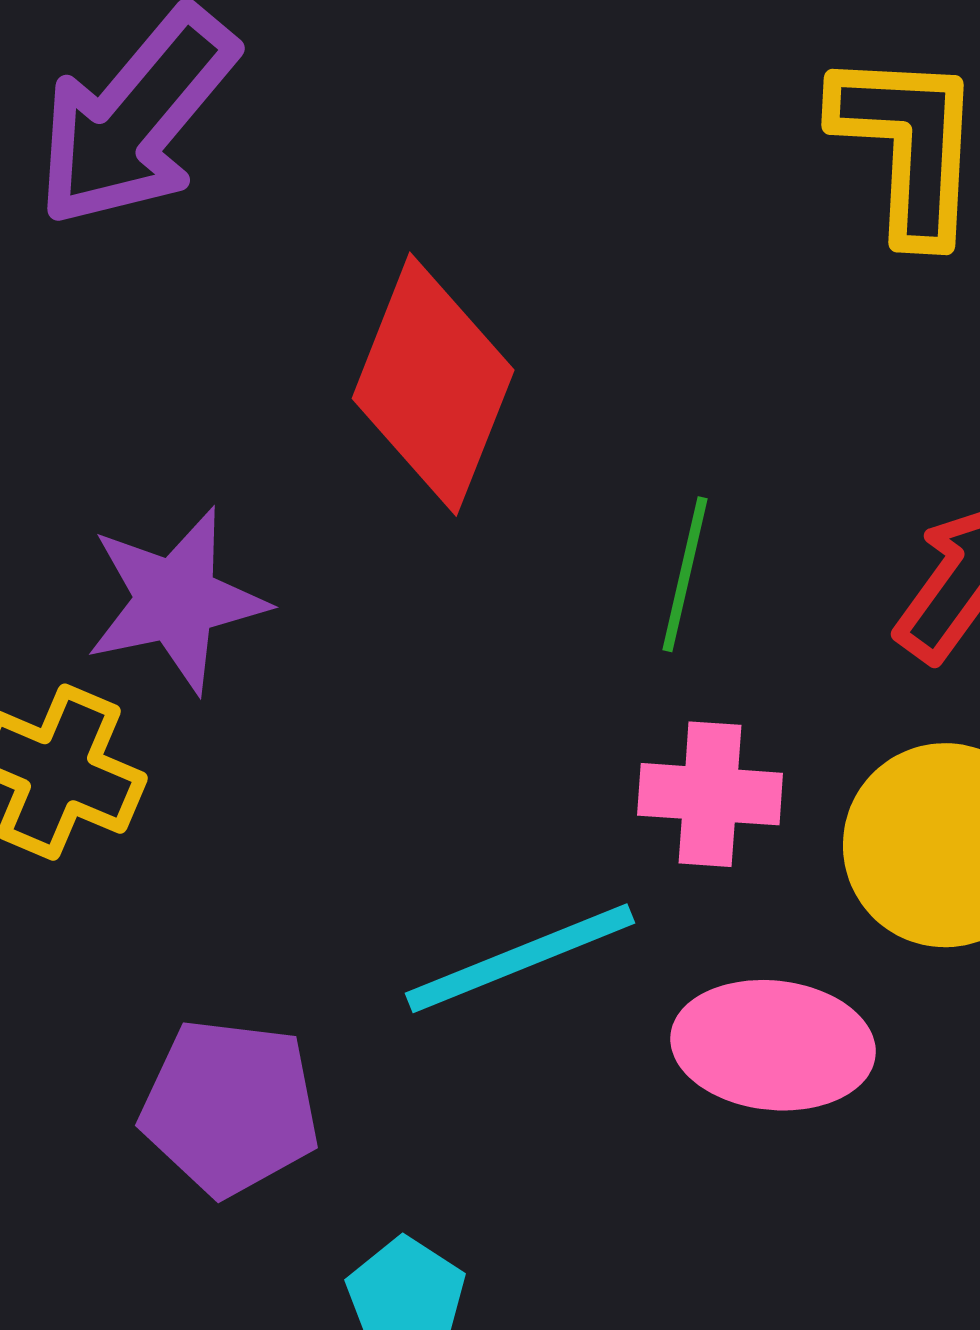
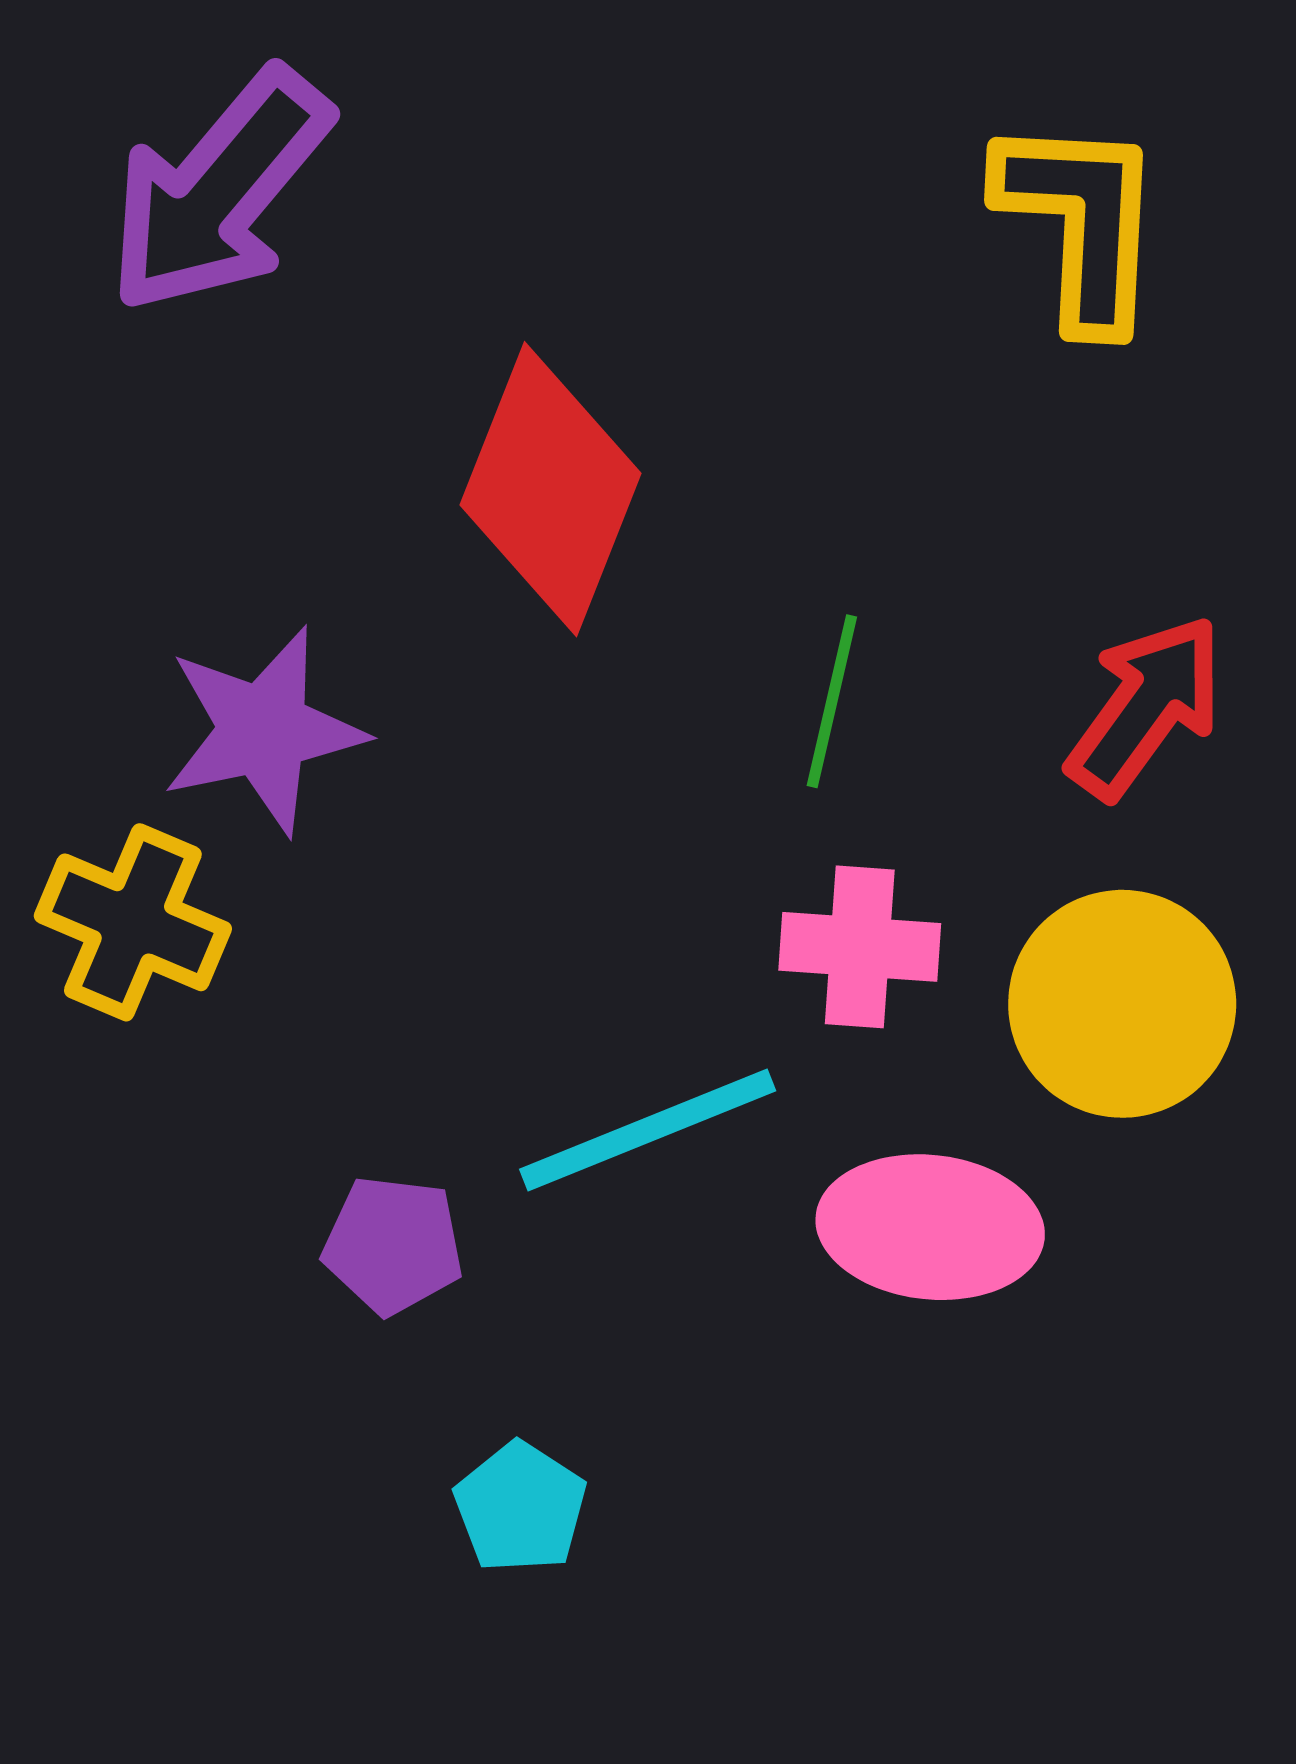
purple pentagon: (230, 1107) -> (393, 1245), moved, size x0.7

